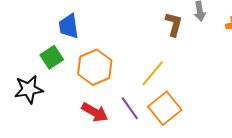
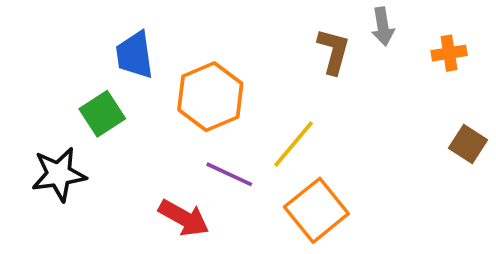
orange hexagon: (95, 67) -> (210, 97), moved
purple line: (130, 108) -> (229, 174), moved, turned -30

